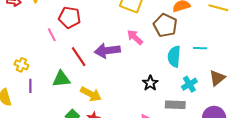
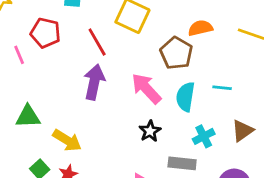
pink arrow: (135, 37) -> (146, 88), moved, size x1.4
purple arrow: (107, 51) -> (94, 82), turned 105
red line: (79, 57) -> (97, 42), moved

